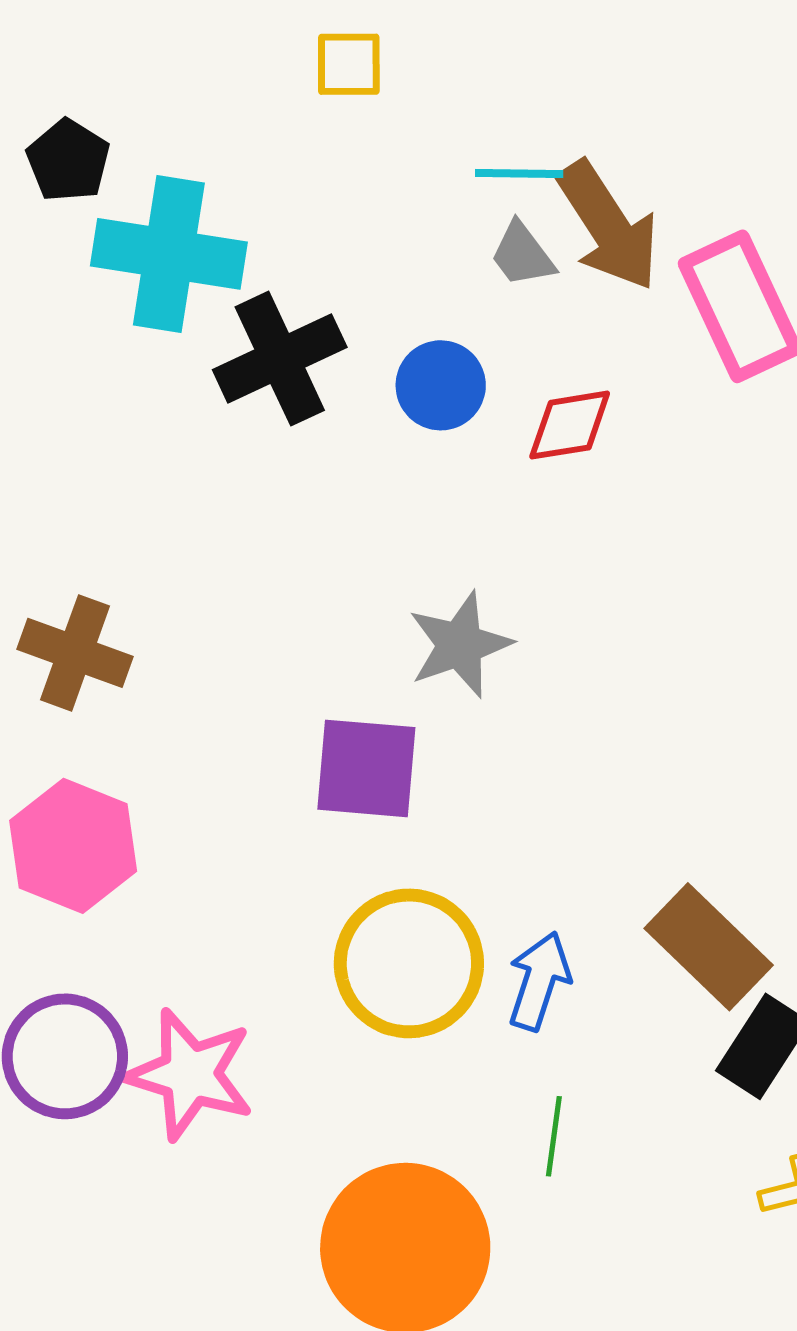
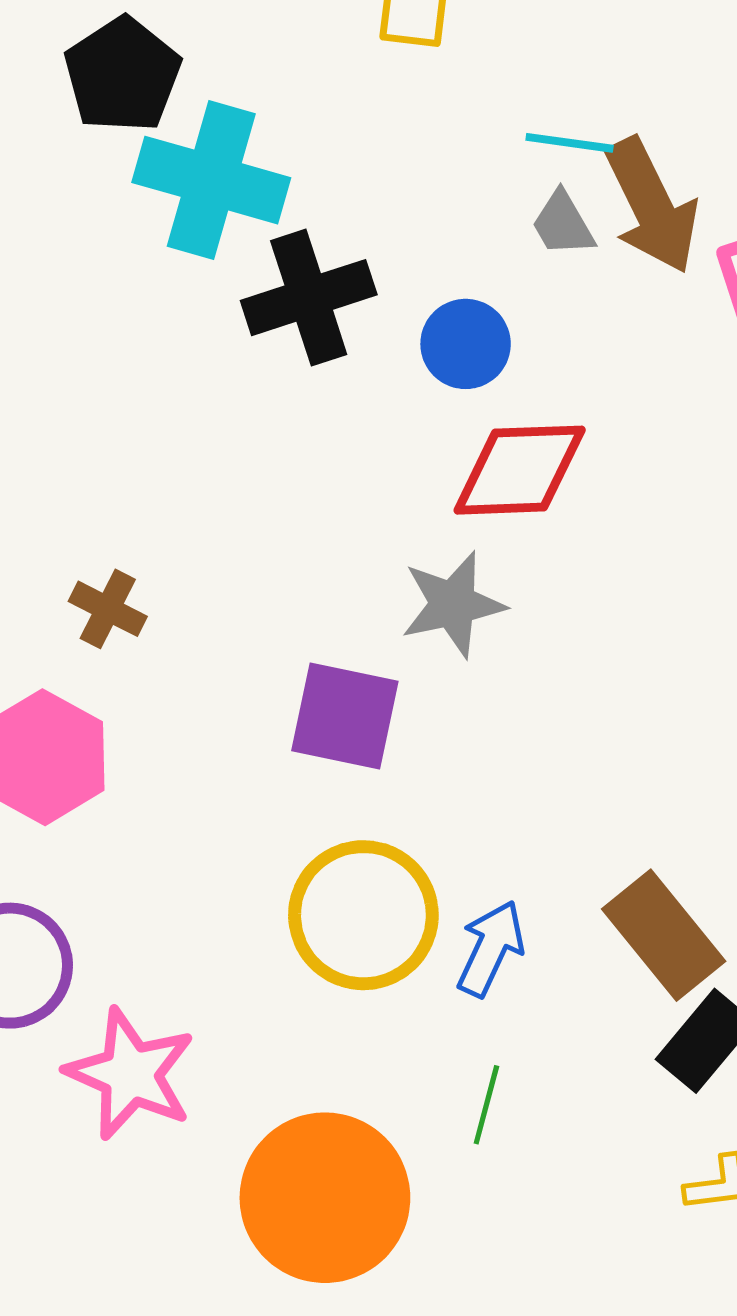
black pentagon: (68, 161) -> (123, 75), size x1.4
red diamond: (570, 425) -> (520, 470), moved, size x1.5
brown cross: (75, 653) -> (108, 609), moved, size x0.7
pink star: (190, 1074) -> (130, 1074), moved

